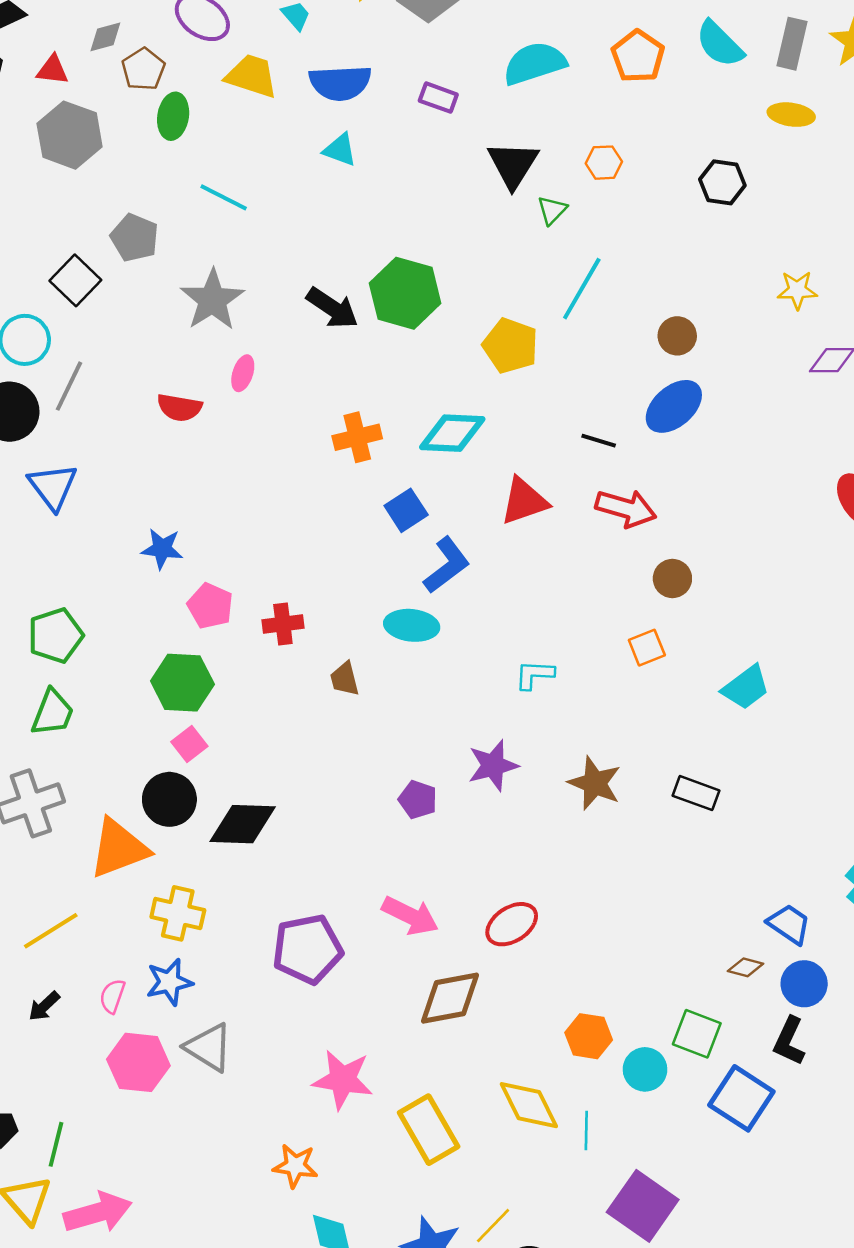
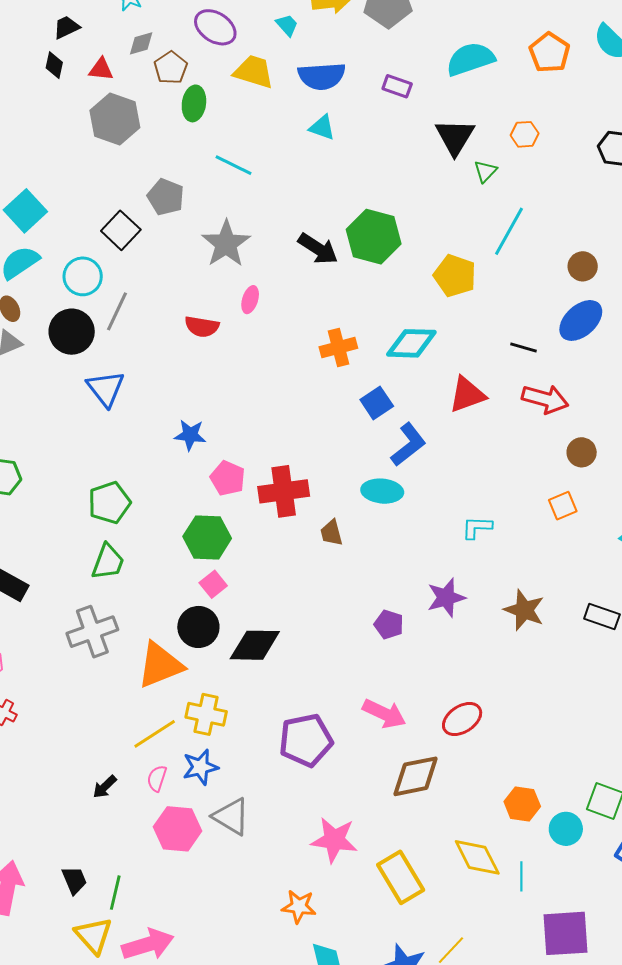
red cross: (283, 624) -> (284, 491), size x1.6
yellow line: (51, 931) -> (155, 734), moved
purple square: (643, 1206) -> (565, 933), turned -38

